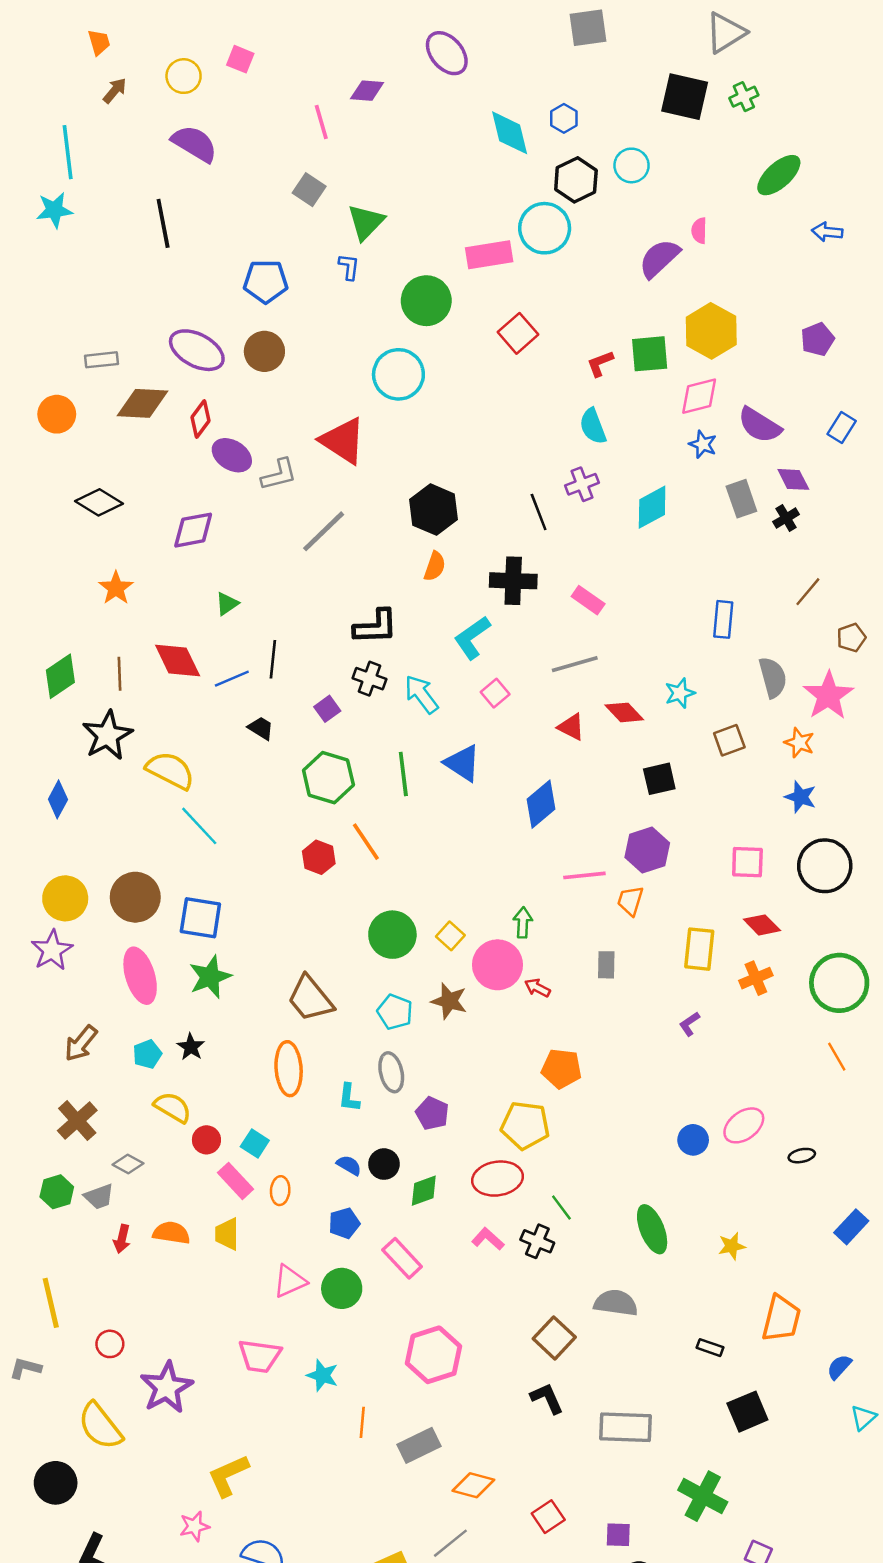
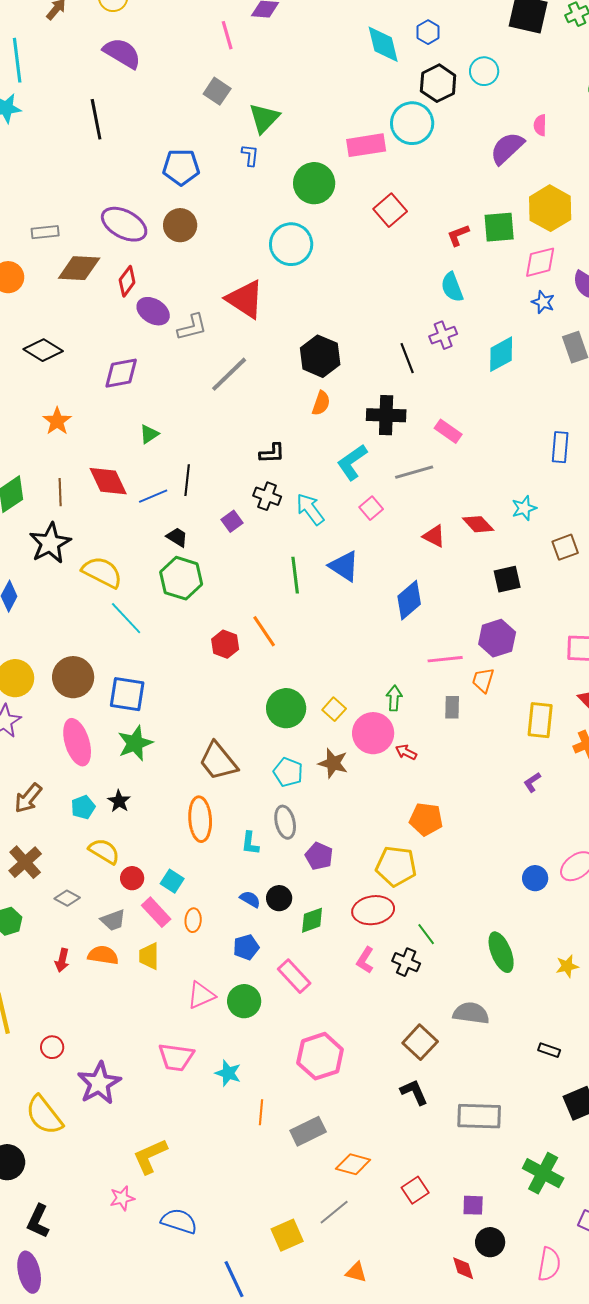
black L-shape: (376, 627) -> (272, 453), size x0.7
gray line: (575, 664) -> (414, 472), moved
green hexagon: (328, 778) -> (181, 578), moved
gray rectangle: (606, 965) -> (452, 707), moved
gray trapezoid: (99, 1197) -> (113, 920), moved
pink L-shape: (488, 1239) -> (365, 960), turned -100

